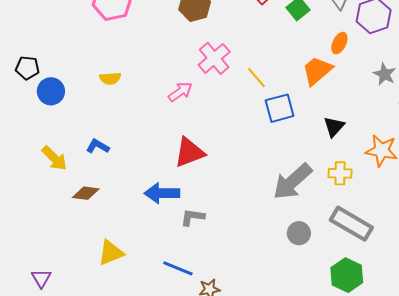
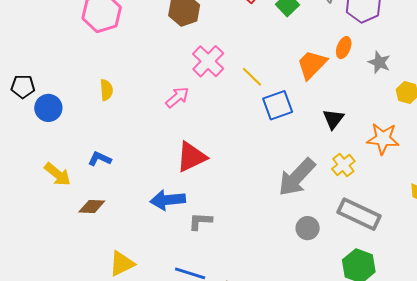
orange ellipse: (339, 43) -> (344, 48), moved
yellow semicircle: (110, 78) -> (106, 90), turned -85
yellow cross: (340, 173) -> (343, 165), turned -35

